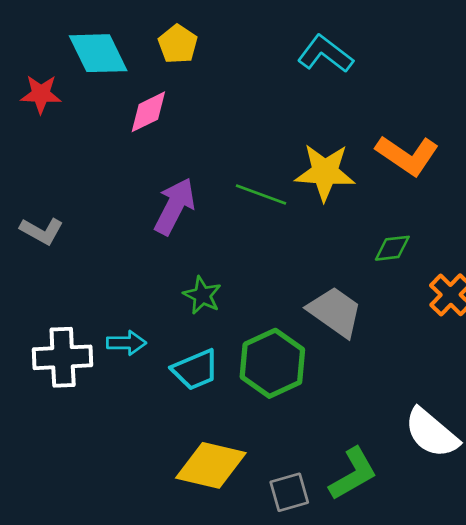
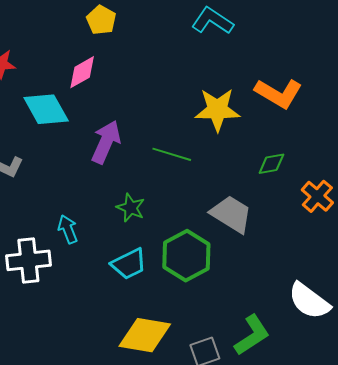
cyan diamond: (98, 53) -> (46, 109), moved
green line: (261, 195) -> (172, 154), moved
cyan arrow: (126, 343) -> (68, 229), moved, turned -108

